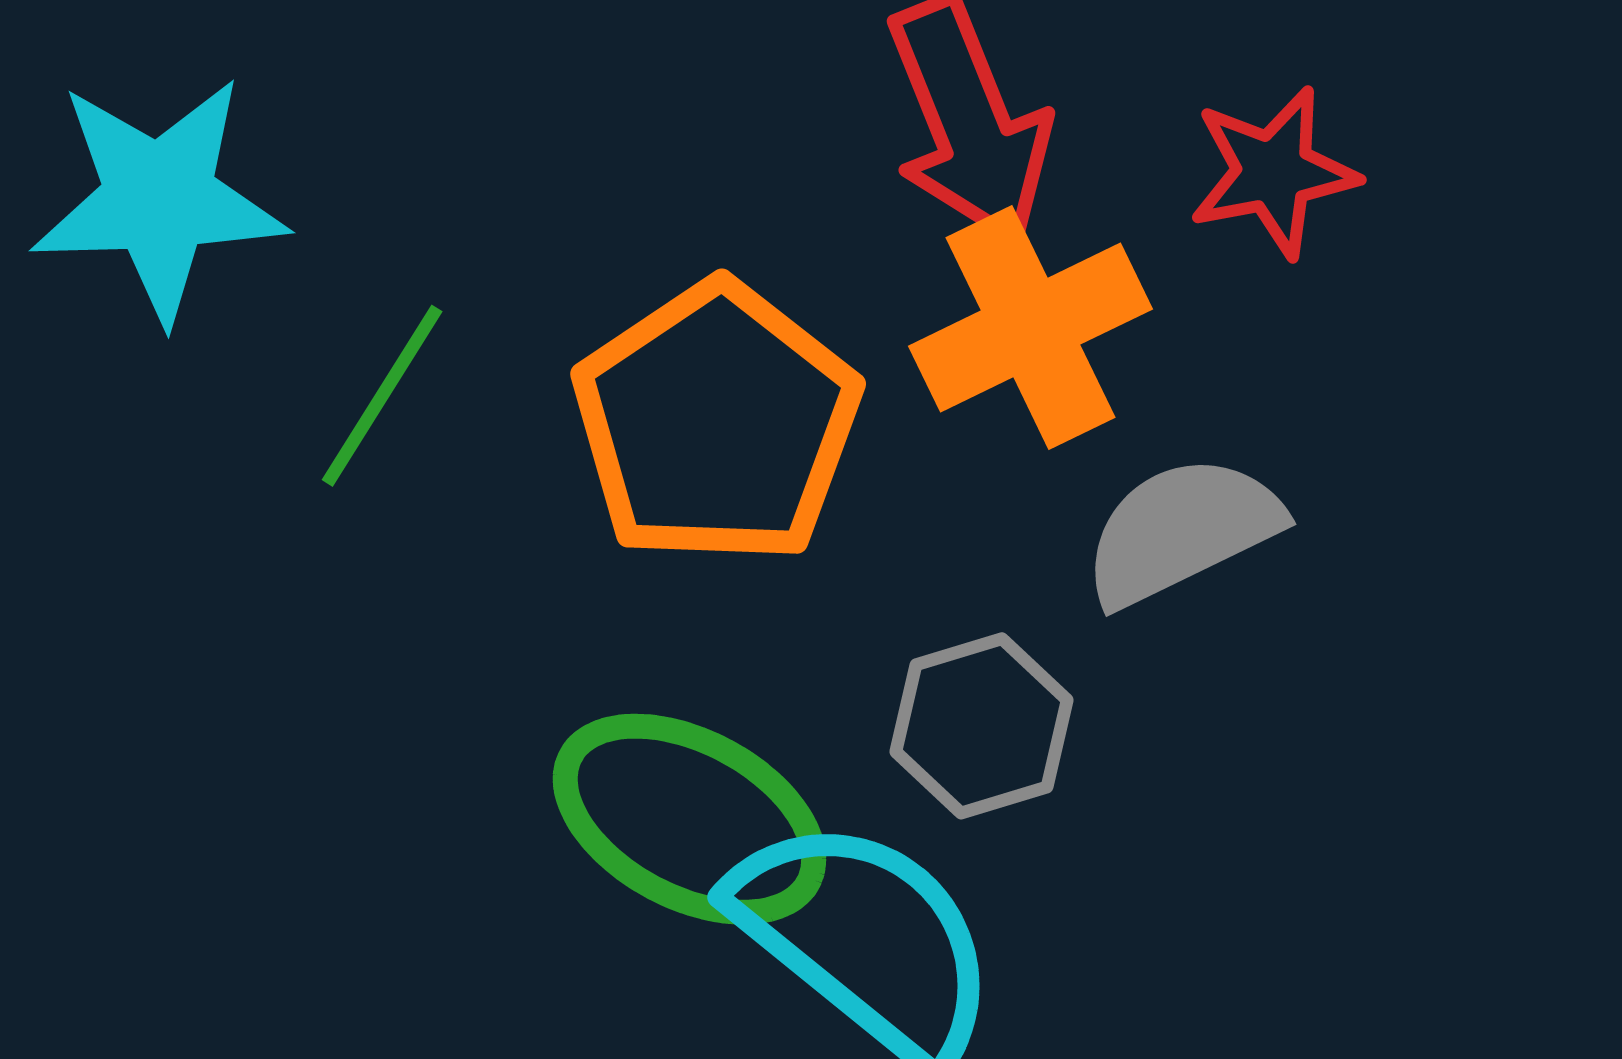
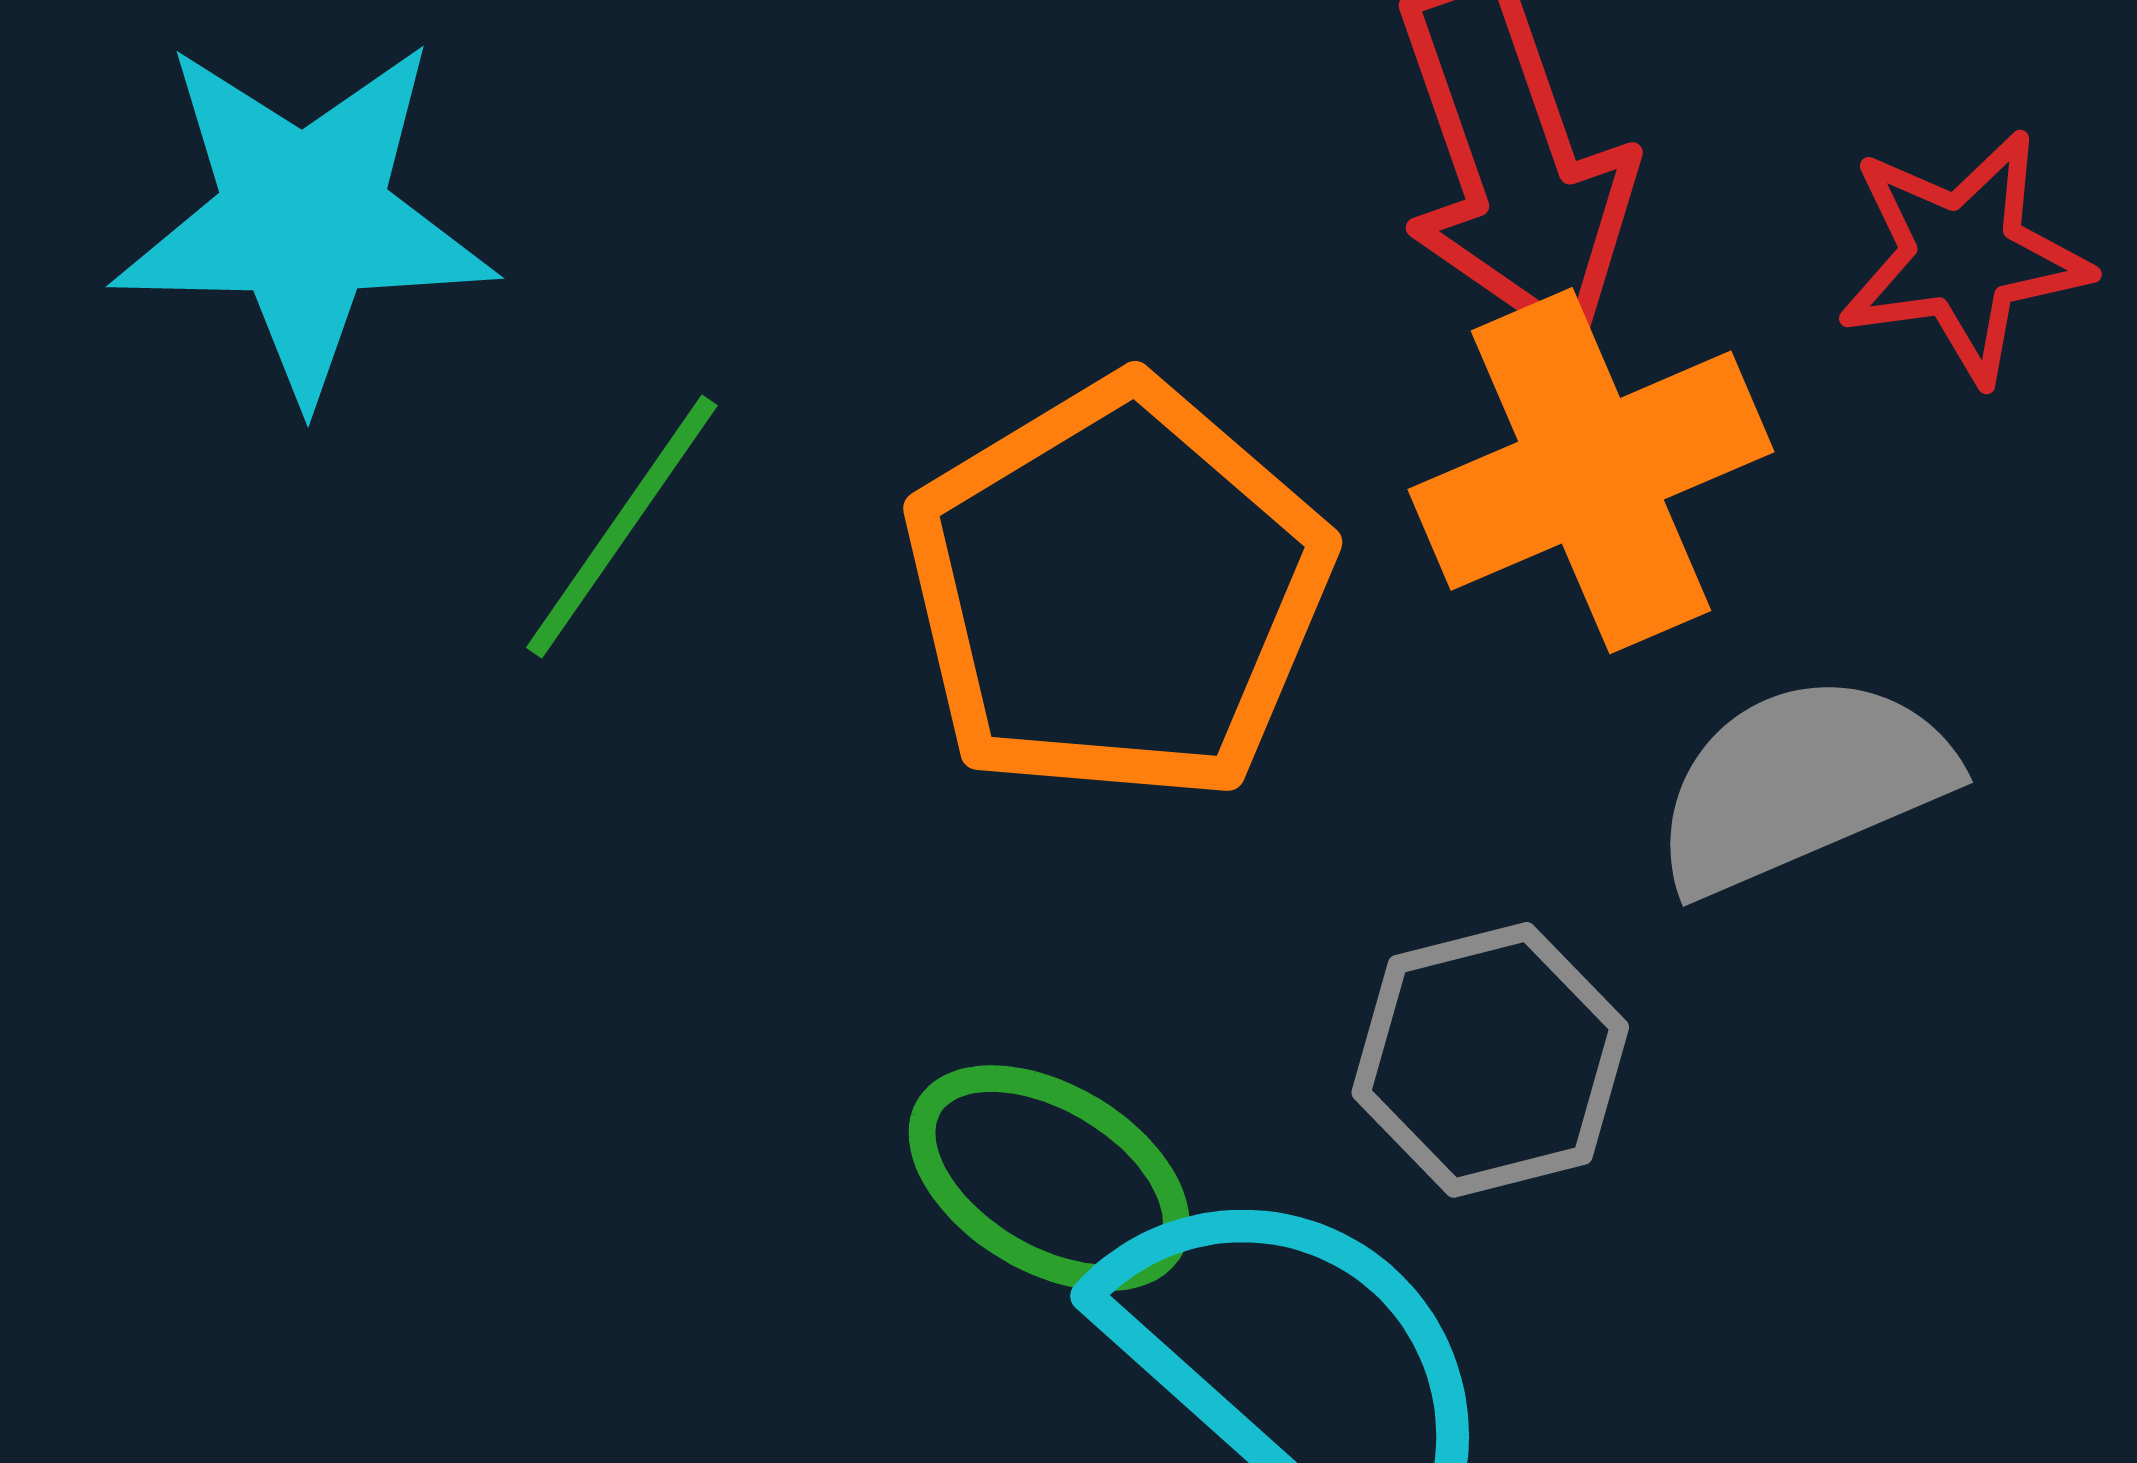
green ellipse: (689, 819) -> (1049, 1178), size x0.7

